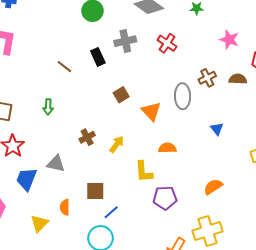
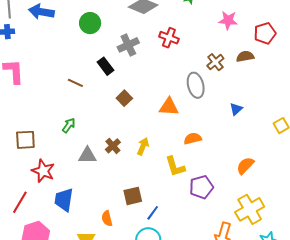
brown square: (121, 95) -> (124, 98), moved
green arrow: (48, 107) -> (69, 125), turned -133
orange triangle: (151, 111) -> (169, 107), turned -30
blue triangle: (217, 129) -> (236, 109), turned 40
gray triangle: (56, 164) -> (87, 155), moved

